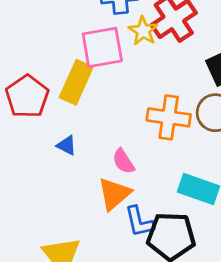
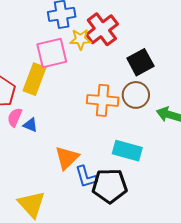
yellow star: (143, 31) -> (80, 39), turned -30
pink semicircle: (123, 161) -> (15, 117), moved, turned 60

